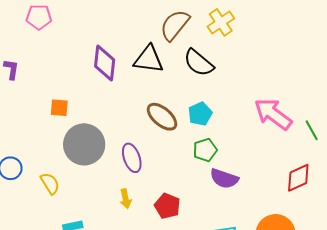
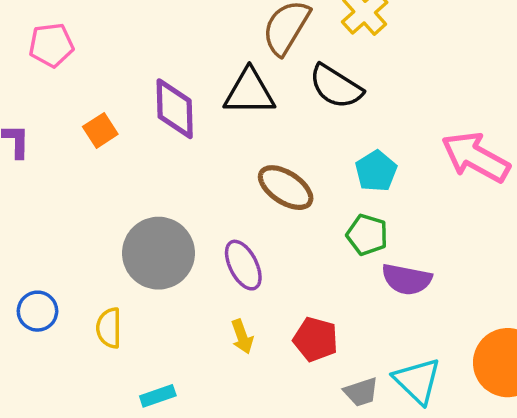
orange square: (59, 108) -> (100, 130), moved, turned -30
cyan pentagon: (200, 114) -> (376, 171), moved
green pentagon: (205, 150) -> (367, 235), turned -30
yellow semicircle: (50, 183) -> (109, 328), turned -140

